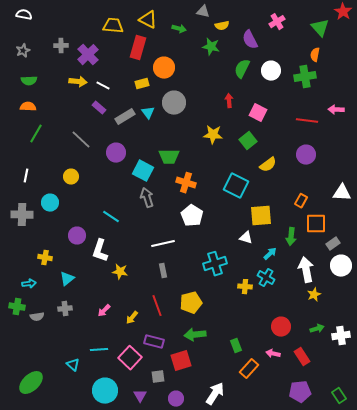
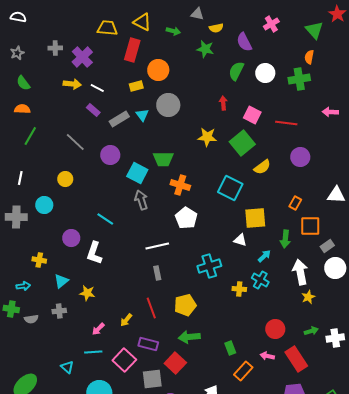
green semicircle: (29, 81) -> (23, 83), turned 56
red line: (307, 121) -> (286, 123), moved
green square: (248, 141) -> (242, 143), size x1.4
yellow star: (120, 272) -> (87, 293), moved
pink arrow: (104, 311) -> (98, 329), moved
red rectangle: (302, 357) -> (296, 359), size x1.4
red square: (181, 361) -> (175, 363), turned -30
gray square: (158, 377) -> (152, 379), size x1.5

